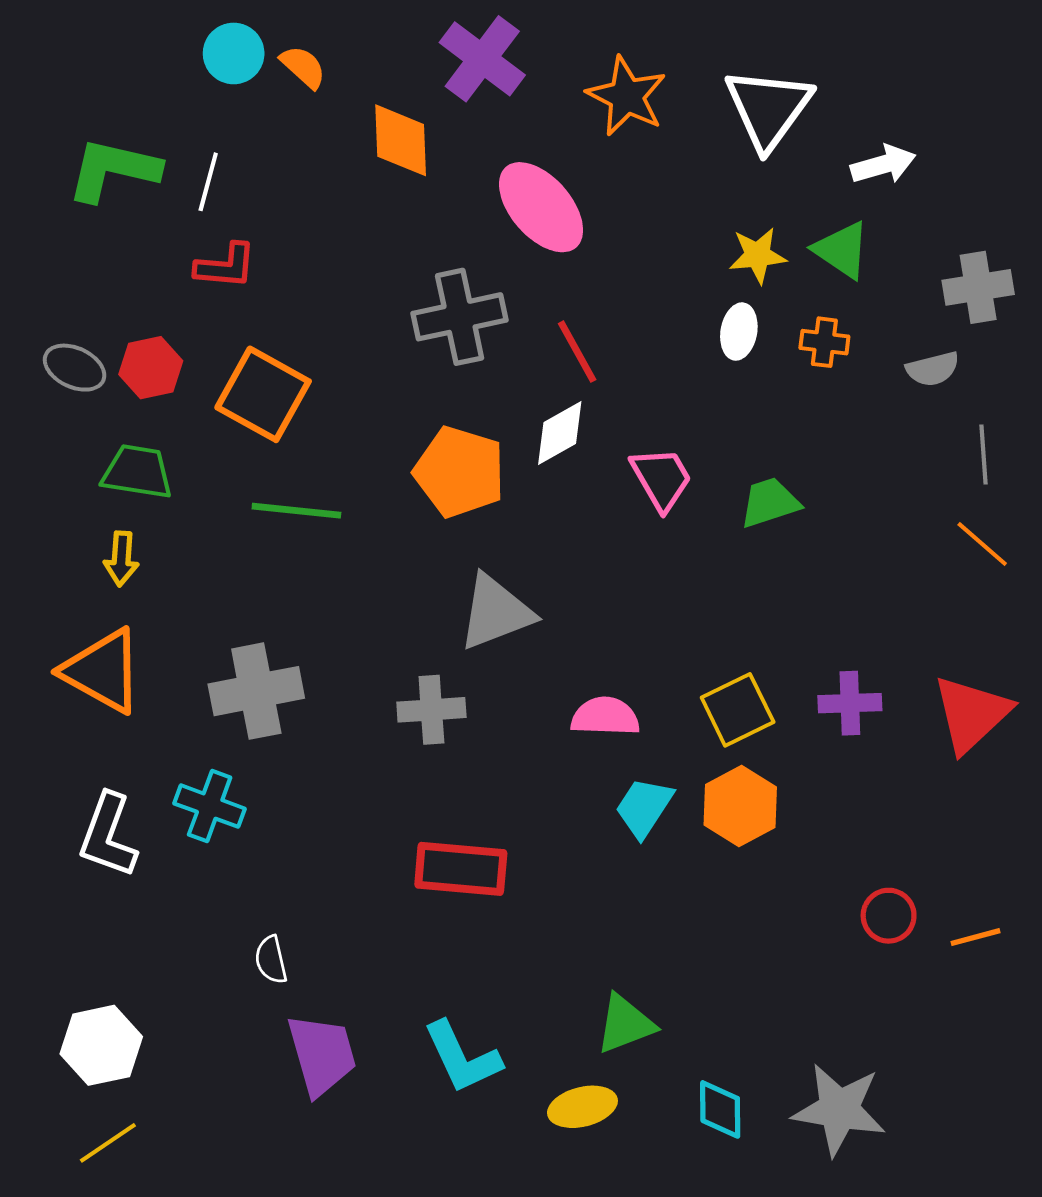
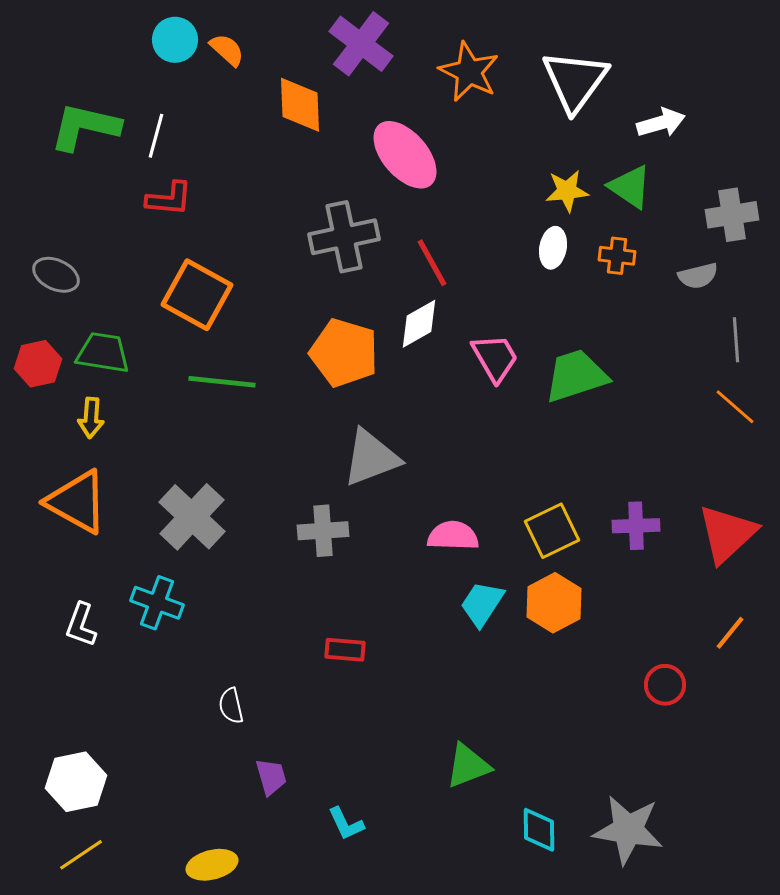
red hexagon: (151, 368) -> (38, 364), moved
green trapezoid: (770, 503) -> (576, 376), size x1.4
gray cross: (256, 691) -> (192, 517), turned -36
white L-shape: (108, 835) -> (81, 625), size x0.7
red rectangle: (461, 869) -> (345, 650), size x0.6
orange line: (975, 937) -> (730, 633), moved, turned -36
white semicircle: (271, 960) -> (231, 706), moved
purple trapezoid: (322, 1055) -> (271, 777), moved, size x0.6
cyan L-shape: (462, 1057) -> (346, 824), moved, size x0.6
yellow ellipse: (582, 1107) -> (212, 865), moved

